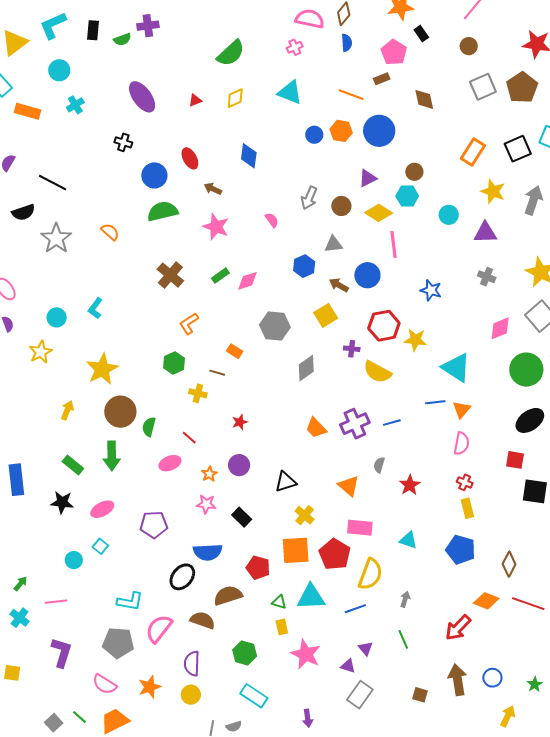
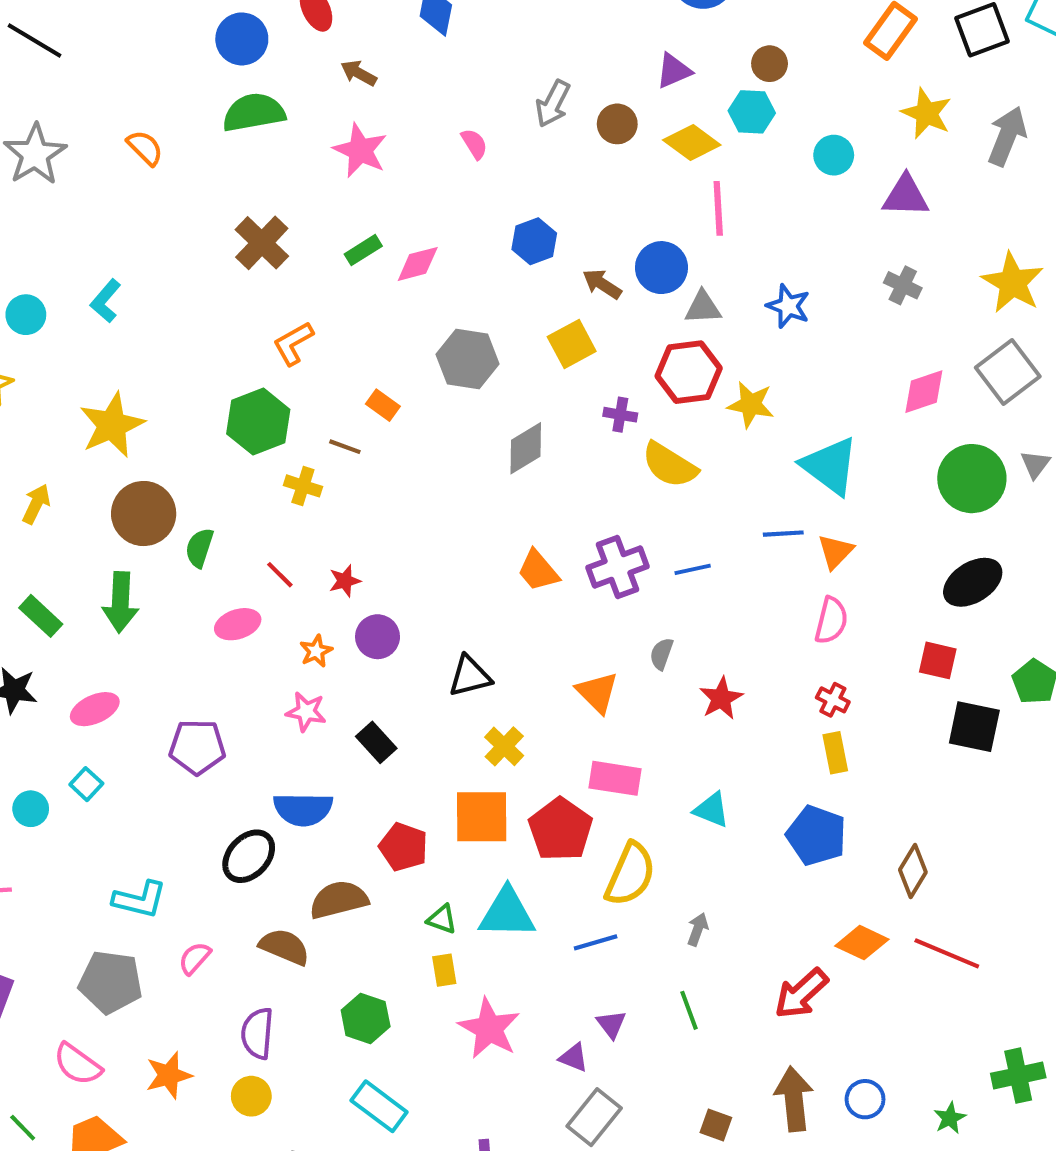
gray triangle: (334, 244) -> (703, 308), moved
green hexagon: (174, 363) -> (258, 422), size x1.4
red star: (240, 422) -> (345, 581), moved
pink semicircle: (159, 629) -> (195, 958), size x0.6

